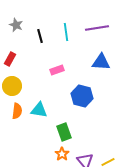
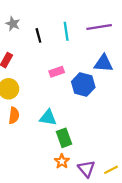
blue hexagon: (82, 96) -> (83, 85), moved
cyan triangle: (39, 110) -> (48, 118), moved

